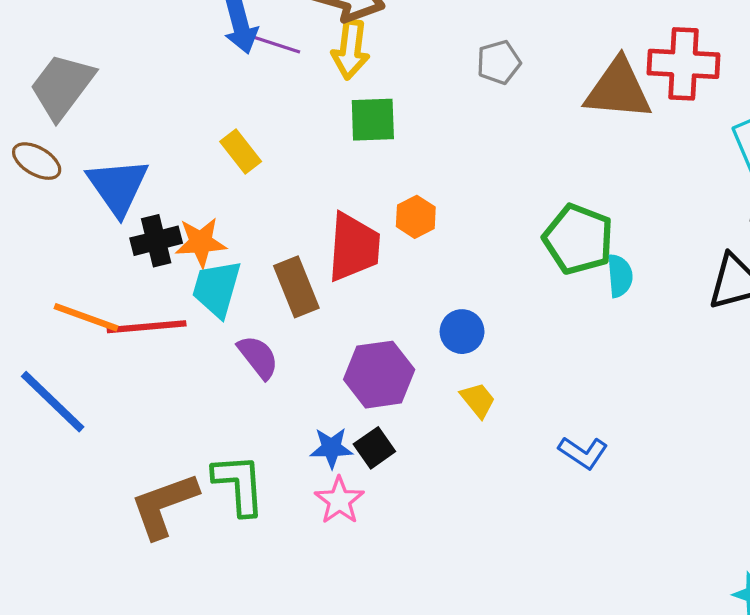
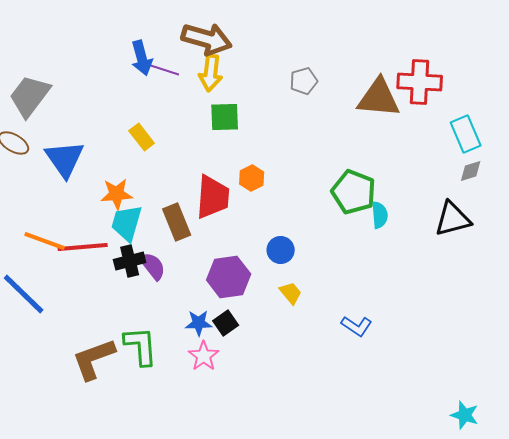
black cross: (156, 241) -> (130, 261), moved

